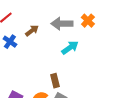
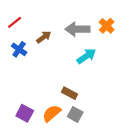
brown rectangle: (55, 81) -> (70, 93), turned -48

